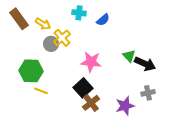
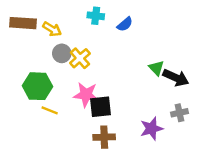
brown rectangle: (19, 19) -> (23, 23), turned -50
yellow cross: (62, 38) -> (80, 58), moved
pink star: (91, 62) -> (86, 95), moved
black square: (83, 88) -> (101, 107), turned 36
brown cross: (91, 103) -> (104, 137), moved, turned 36

